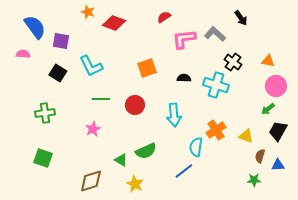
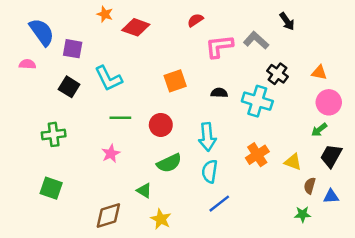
cyan semicircle: (196, 147) -> (210, 171), moved
green semicircle: (146, 151) -> (169, 163), moved

